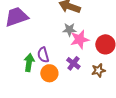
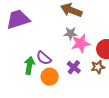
purple semicircle: (43, 55) -> (44, 58), turned -35
brown star: (98, 70) -> (98, 67), moved

